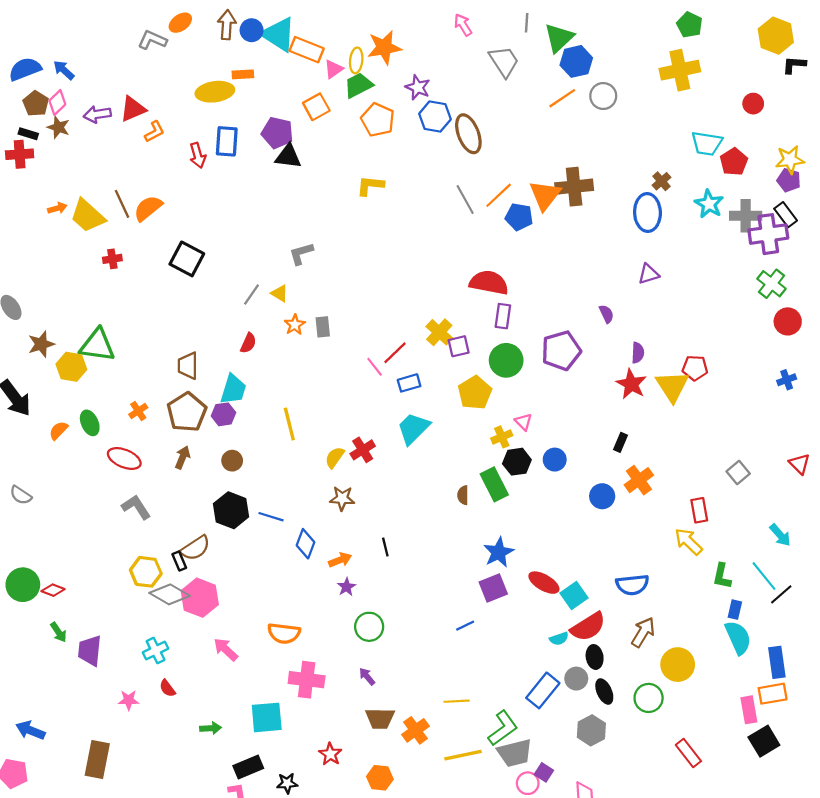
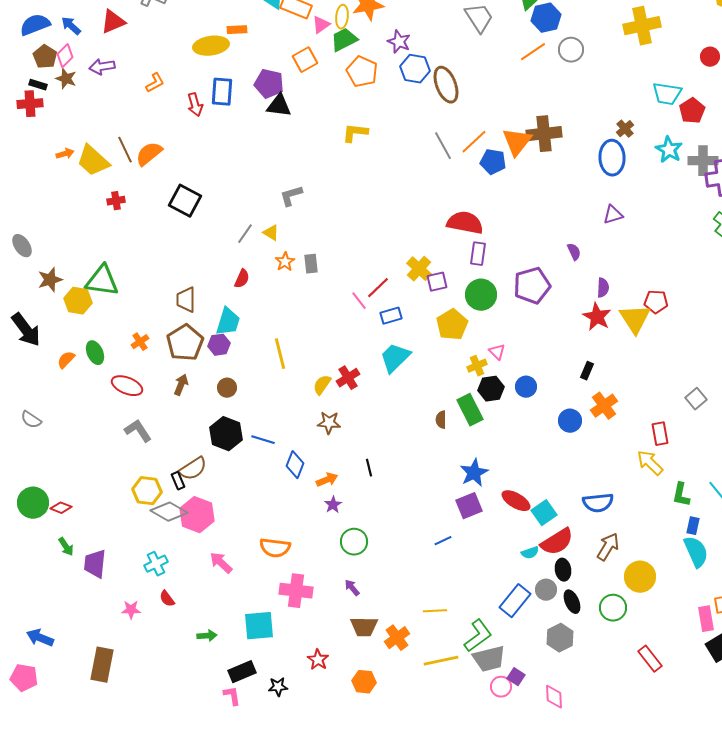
red triangle: (133, 109) -> (113, 22), moved

